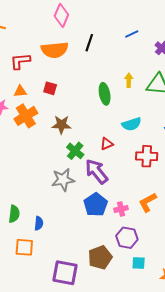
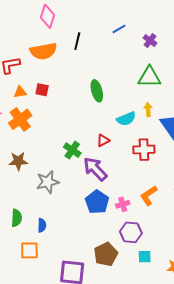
yellow arrow: (129, 80) -> (148, 110), moved
orange triangle: (20, 91) -> (20, 92), moved
brown star: (61, 125) -> (18, 161), moved
gray star: (63, 180) -> (48, 182), moved

